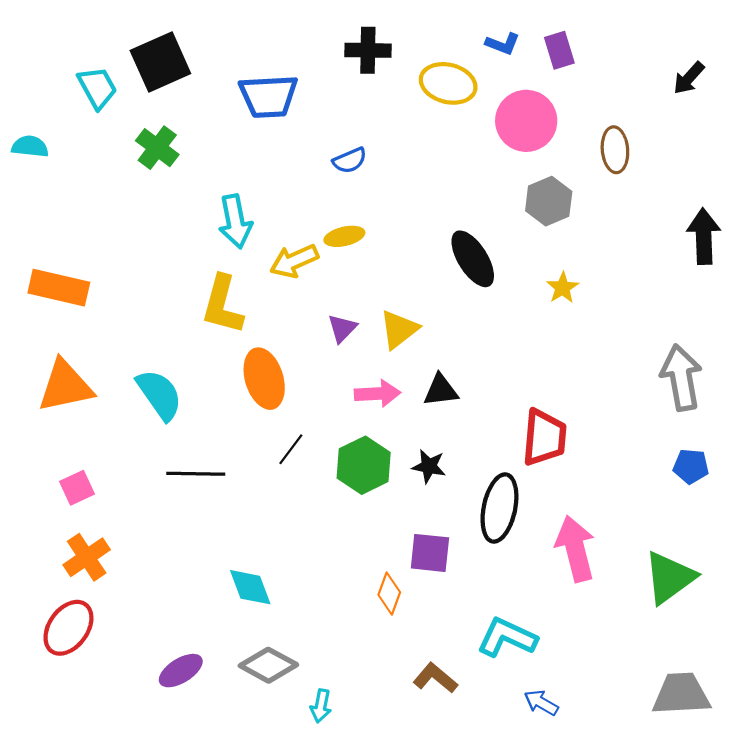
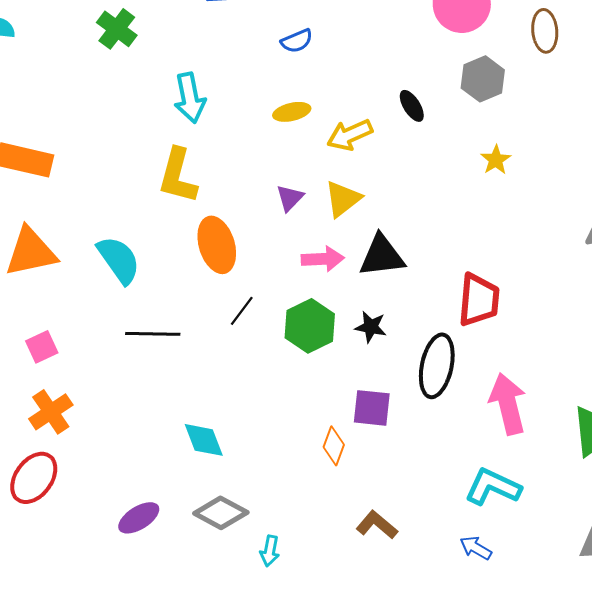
black ellipse: (473, 259) -> (412, 106), moved, size x0.6
yellow arrow: (294, 261) -> (350, 135), moved
black triangle: (441, 390) -> (382, 256), size x1.4
cyan L-shape: (507, 637) -> (493, 487), moved

